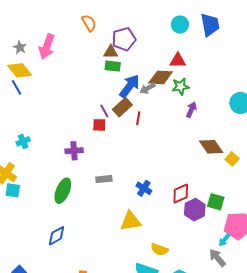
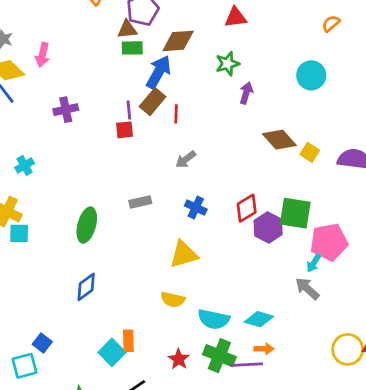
pink arrow: (47, 47) -> (43, 55), moved, size x0.7
red triangle: (178, 61) -> (236, 17), moved
brown diamond: (161, 77) -> (178, 41), moved
gray arrow: (148, 88) -> (186, 159), moved
purple line: (104, 111) -> (129, 110), turned 32
purple cross: (74, 151) -> (66, 110), moved
green square: (216, 202) -> (295, 213), size x1.4
yellow semicircle: (159, 249) -> (173, 300), moved

